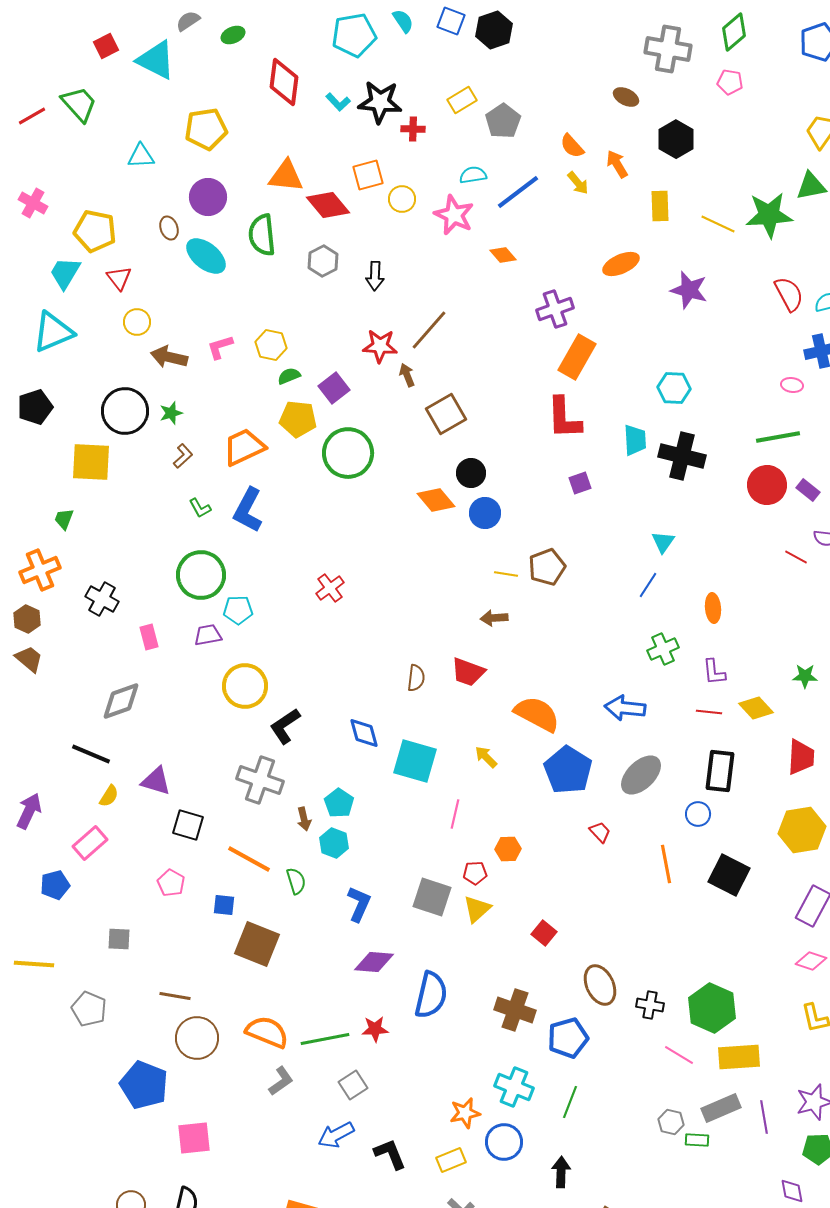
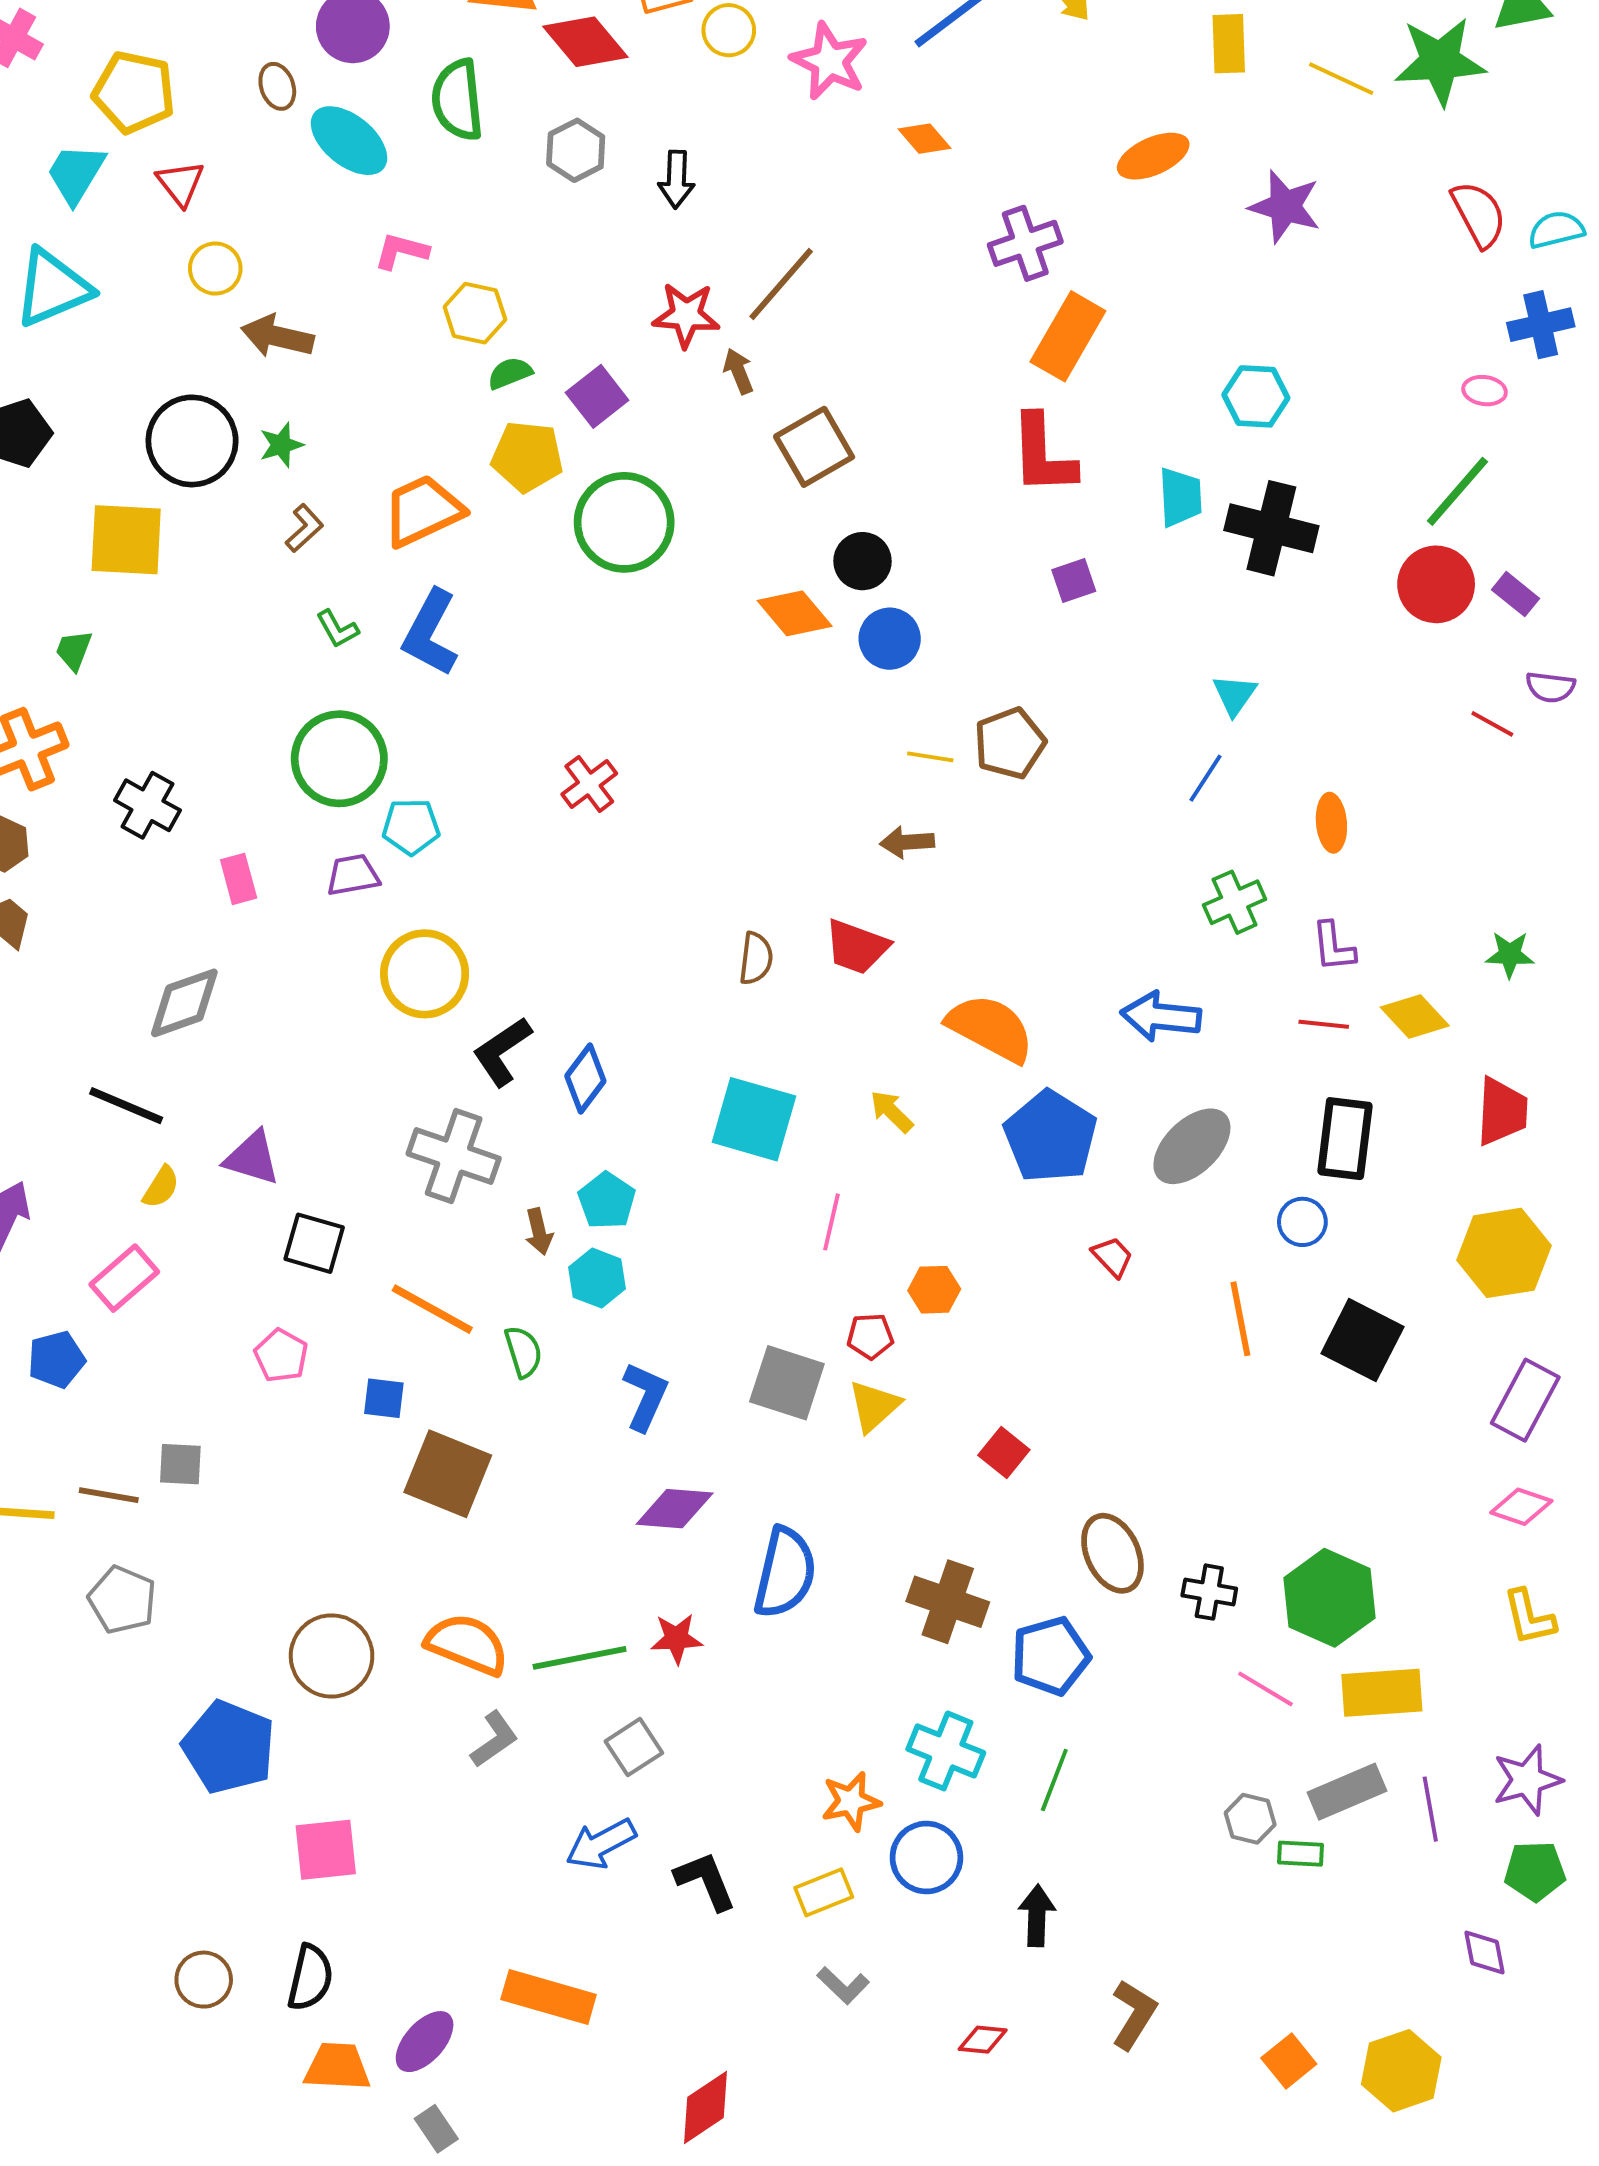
pink L-shape: (220, 347) -> (401, 251), moved, turned 32
green line: (778, 437) -> (1457, 491), turned -39
blue diamond: (364, 733) -> (585, 1079), moved, turned 52
brown line: (175, 996) -> (109, 1495), moved

